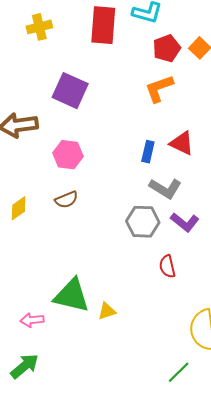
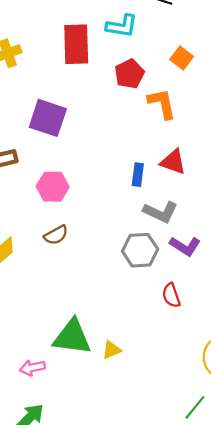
red pentagon: (167, 48) -> (129, 74), moved
orange L-shape: (159, 88) -> (162, 104), moved, turned 104

